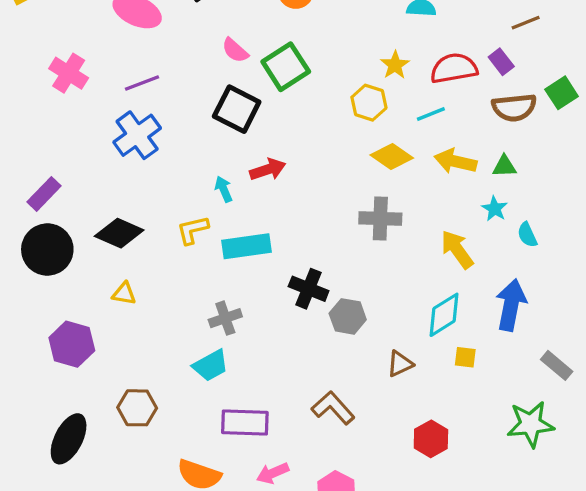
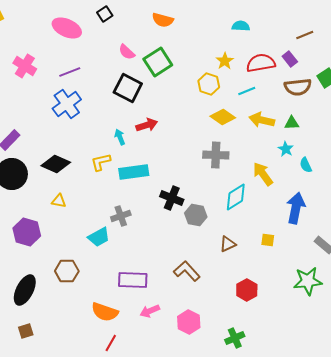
cyan diamond: (444, 315) -> (236, 197), moved
cyan trapezoid: (211, 365) -> (99, 237), moved

